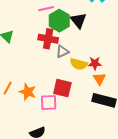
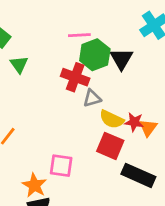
orange triangle: (99, 79) -> (148, 128), moved
red square: (62, 88) -> (110, 146), moved
orange star: (28, 92) -> (34, 185), moved

